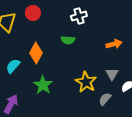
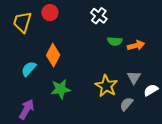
white cross: (79, 16) -> (99, 16), turned -35
green semicircle: (68, 40) -> (115, 41), moved
green star: (43, 85) -> (61, 89), turned 30

